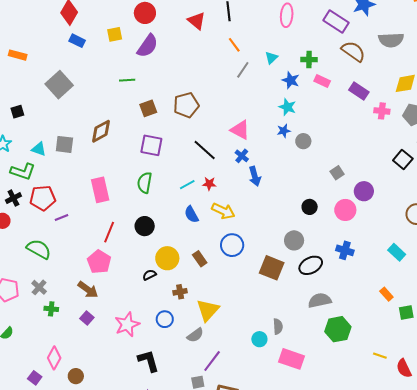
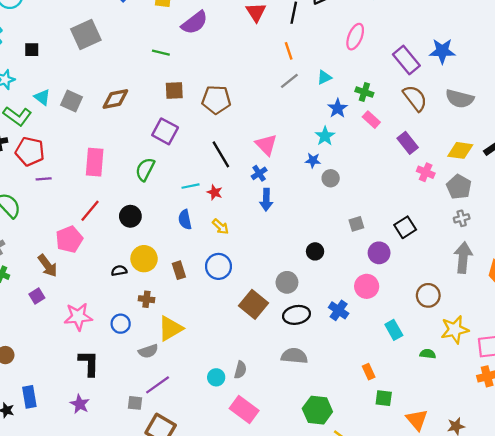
black square: (403, 159) -> (405, 227), moved
pink circle: (345, 210) -> (367, 286), moved
yellow arrow: (223, 211) -> (220, 227), size x0.7
green hexagon: (338, 329) -> (317, 410), moved

